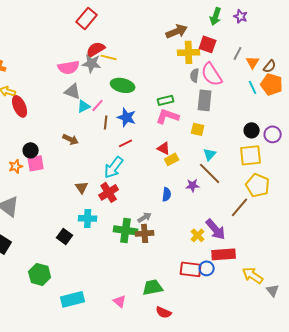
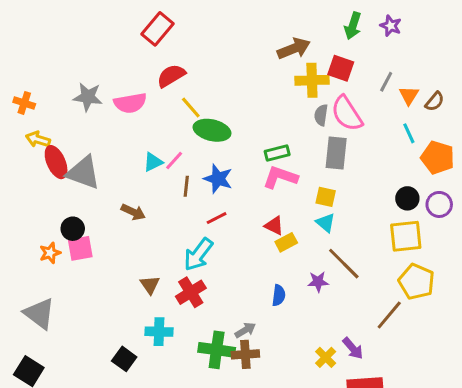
yellow line: (109, 57) -> (191, 108), moved, turned 35
gray star: (92, 63) -> (88, 97), moved
orange pentagon: (272, 84) -> (438, 158), moved
gray triangle: (73, 91) -> (83, 173), moved, size x1.4
cyan triangle: (210, 154) -> (326, 223), moved, turned -32
purple arrow: (216, 229) -> (353, 348), size x0.7

